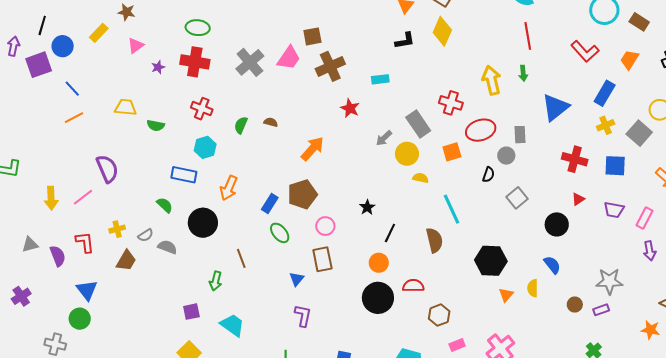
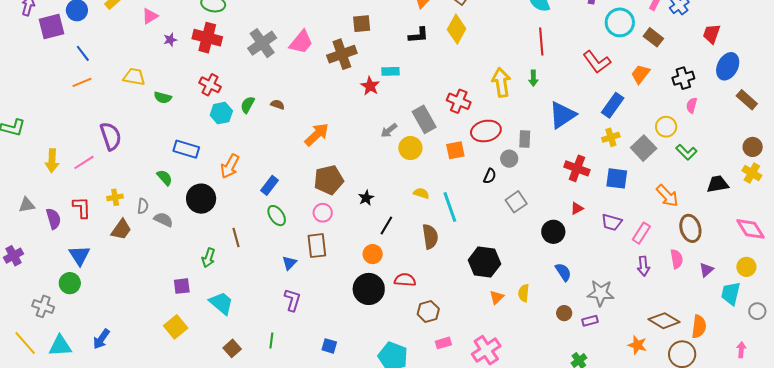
brown square: (312, 36) -> (362, 24), moved
red star: (350, 108) -> (370, 86), moved
cyan hexagon: (205, 147) -> (221, 113), moved
yellow semicircle: (421, 178) -> (421, 193), moved
brown pentagon: (302, 194) -> (329, 180), moved
gray semicircle: (146, 235) -> (143, 206), turned -56
blue semicircle: (552, 265) -> (563, 272), moved

